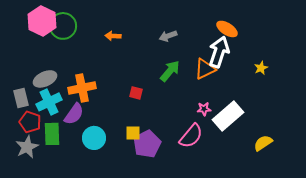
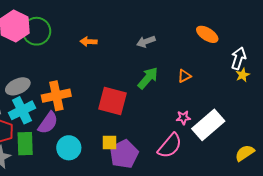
white arrow: (219, 52) -> (238, 58), moved, size x0.7
orange triangle: (205, 69) -> (184, 76), size x0.6
red square: (136, 93) -> (113, 101), size x2.0

